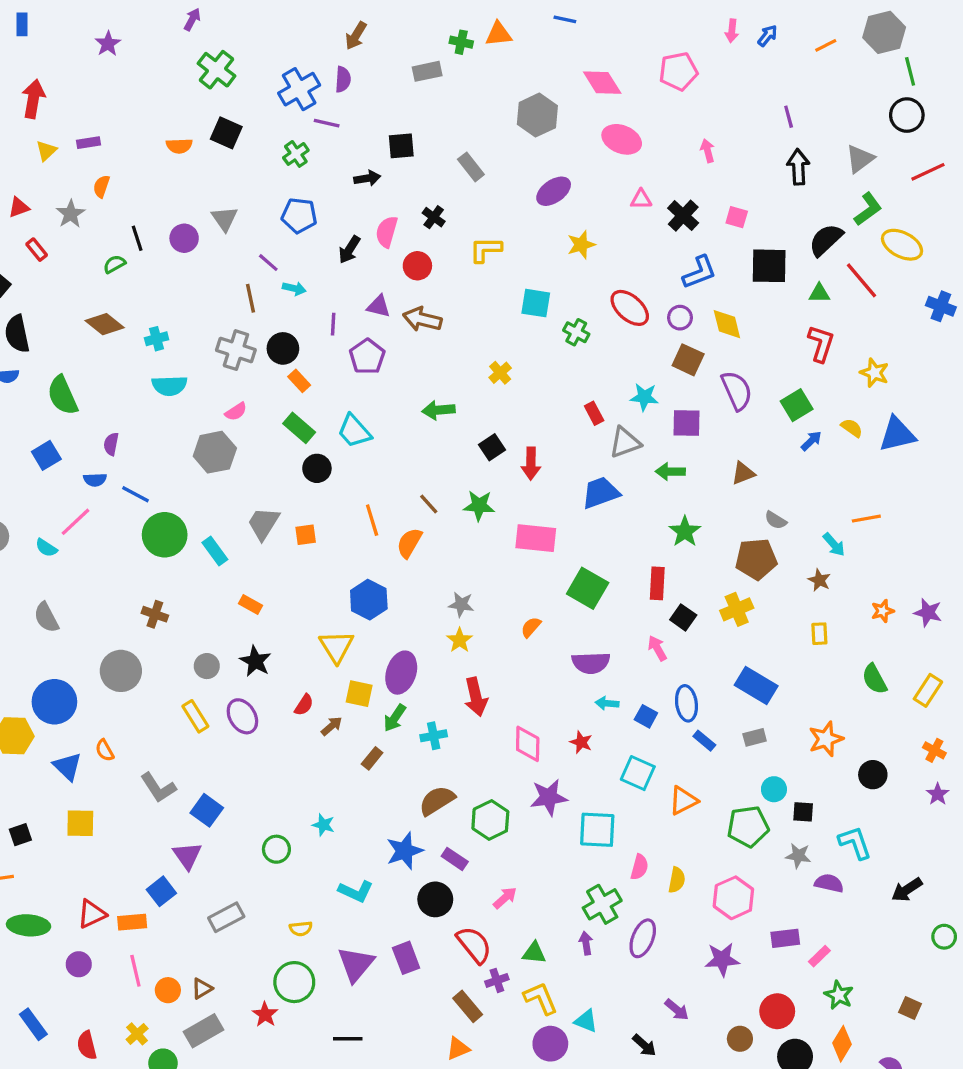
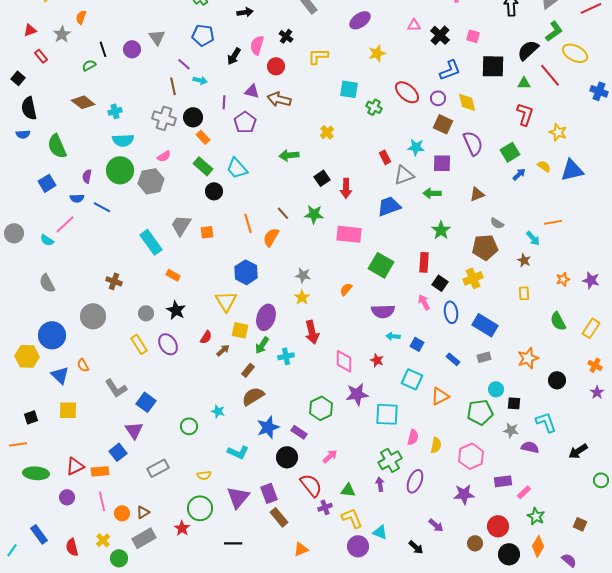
green circle: (165, 535) -> (120, 170), moved
cyan rectangle: (215, 551) -> (151, 242), size x1.4
blue ellipse: (686, 703) -> (451, 312), moved
brown semicircle: (437, 801) -> (253, 396), moved
brown rectangle: (468, 1006) -> (279, 517), moved

